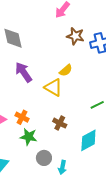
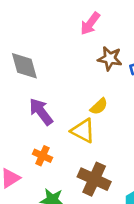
orange cross: (22, 117) -> (42, 156), moved
brown cross: (60, 123) -> (94, 179), size x1.6

